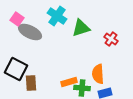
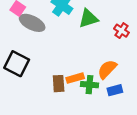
orange semicircle: (98, 74) -> (107, 69), turned 48
brown rectangle: (31, 83) -> (59, 84), moved

